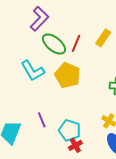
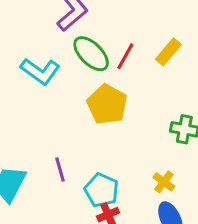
cyan L-shape: (33, 71) -> (40, 71), moved, turned -30

